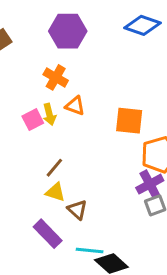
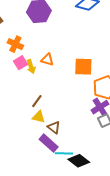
orange cross: (56, 77) -> (15, 44), moved
pink square: (33, 120) -> (20, 63), moved
purple rectangle: (48, 234) -> (49, 143), moved

